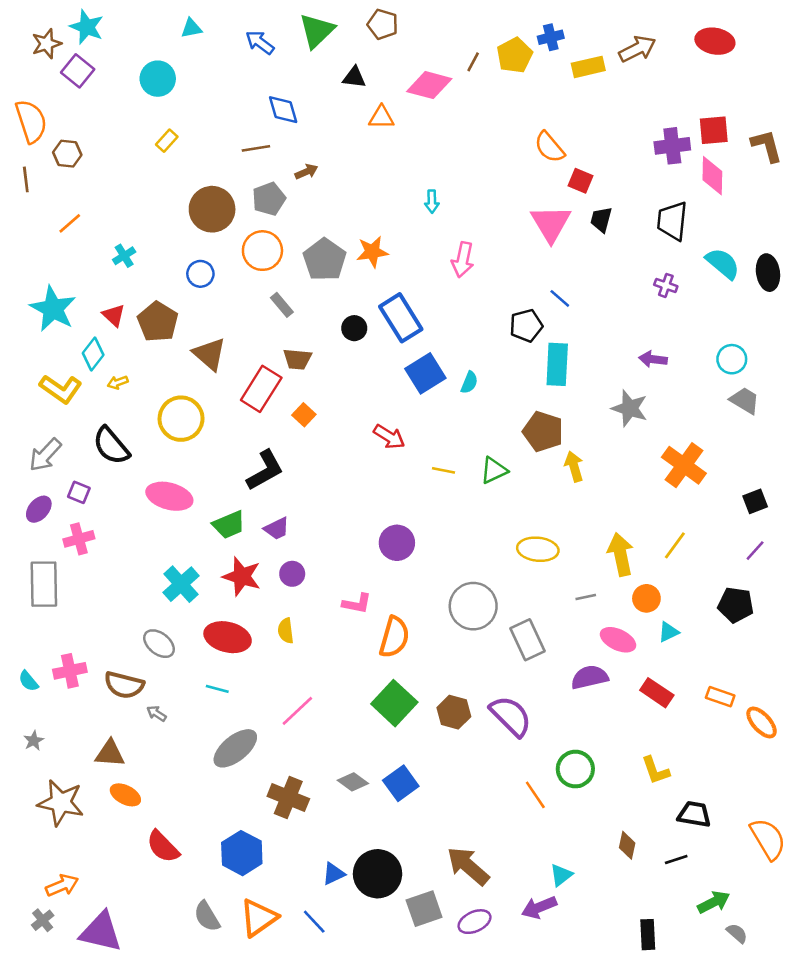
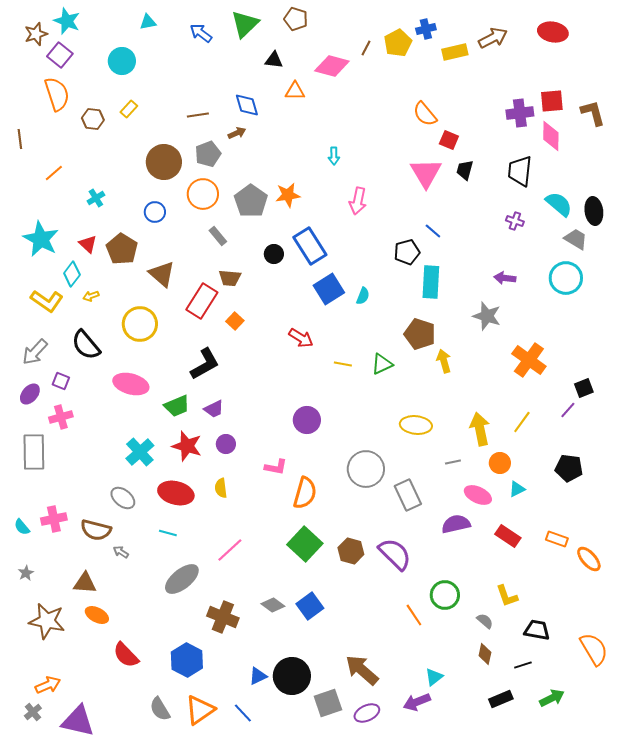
blue diamond: (283, 110) -> (247, 105), moved
orange semicircle: (31, 121) -> (57, 94), moved
brown hexagon: (67, 154) -> (93, 119), moved
cyan circle: (732, 359) -> (566, 278), size x1.4
gray trapezoid: (745, 401) -> (576, 239), moved
purple line: (755, 551) -> (568, 410), moved
gray semicircle: (737, 933) -> (485, 621), moved
black rectangle: (648, 935) -> (501, 699), moved, turned 70

